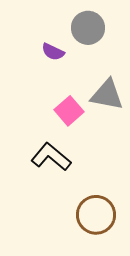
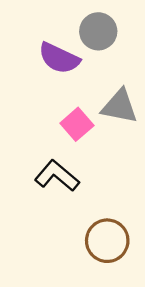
purple semicircle: (53, 52) -> (59, 58), size x1.6

